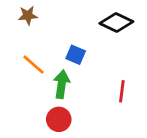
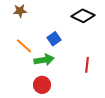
blue square: (76, 55) -> (54, 39), turned 32
green arrow: (62, 84) -> (44, 60), turned 72

